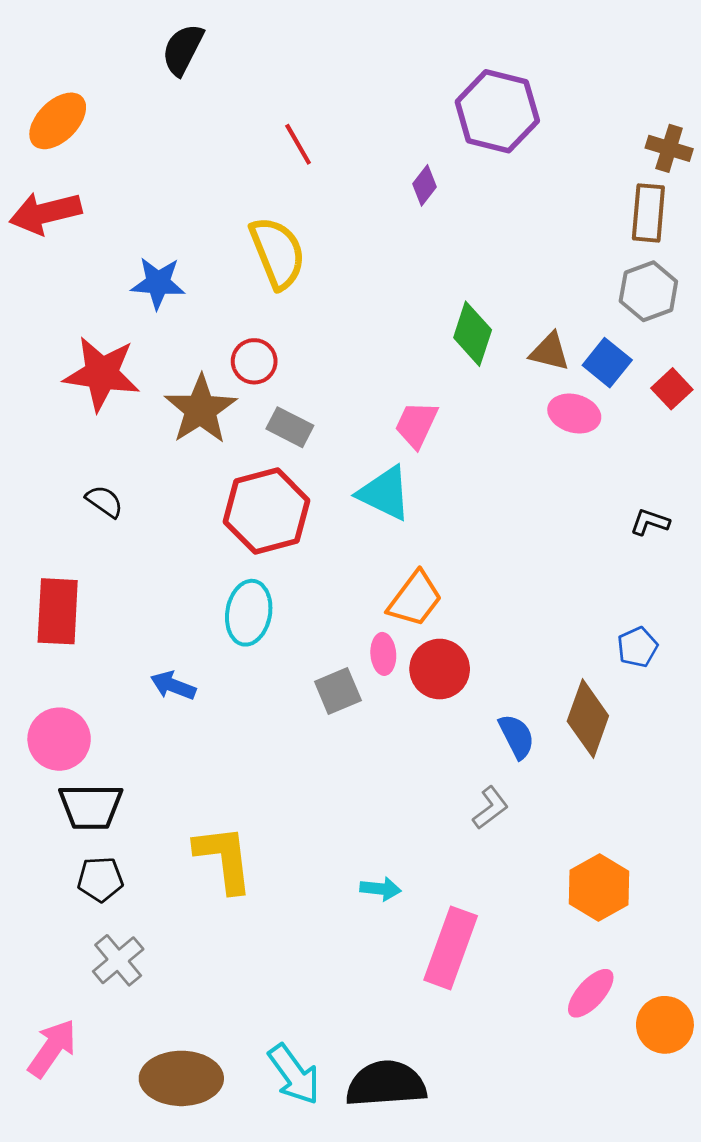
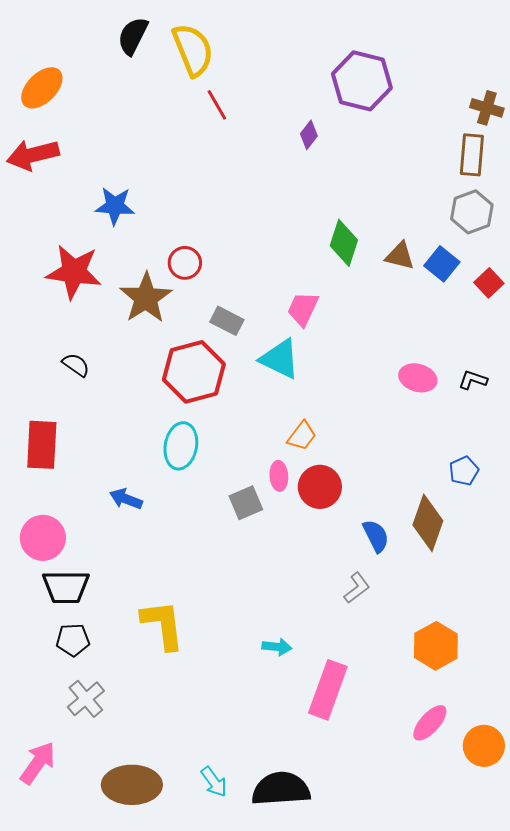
yellow semicircle: (278, 253) -> (193, 50), moved
pink ellipse: (574, 414) -> (418, 378), moved
gray rectangle: (290, 427) -> (227, 321), moved
orange trapezoid: (415, 599) -> (302, 436), size x0.7
cyan arrow: (294, 1074) -> (214, 782), size x0.7

